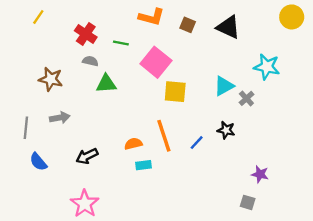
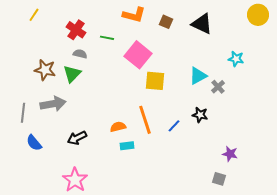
cyan star: (267, 67) -> (236, 59), size x0.7
green triangle: (106, 84) -> (72, 74), moved, turned -42
gray arrow: (60, 118) -> (53, 104), size x1.4

